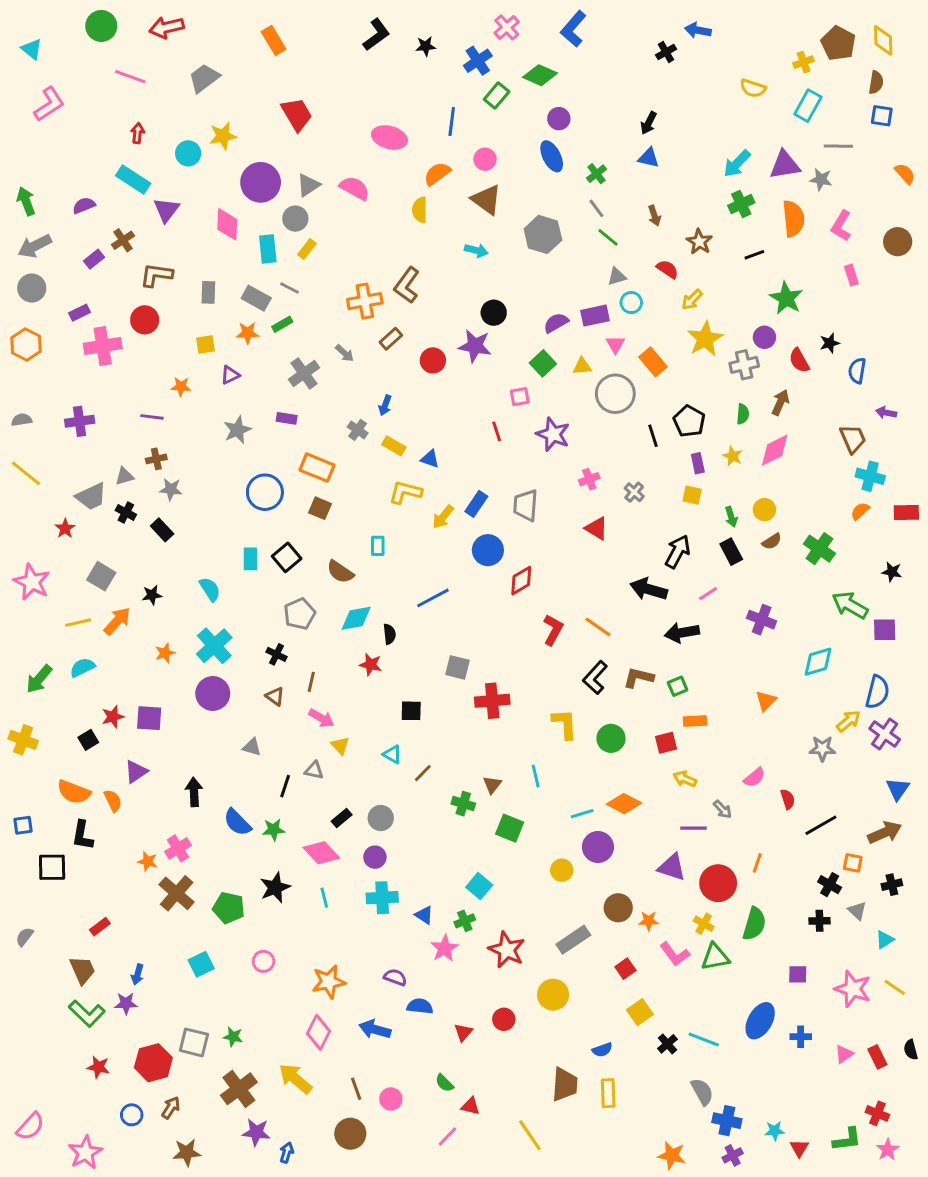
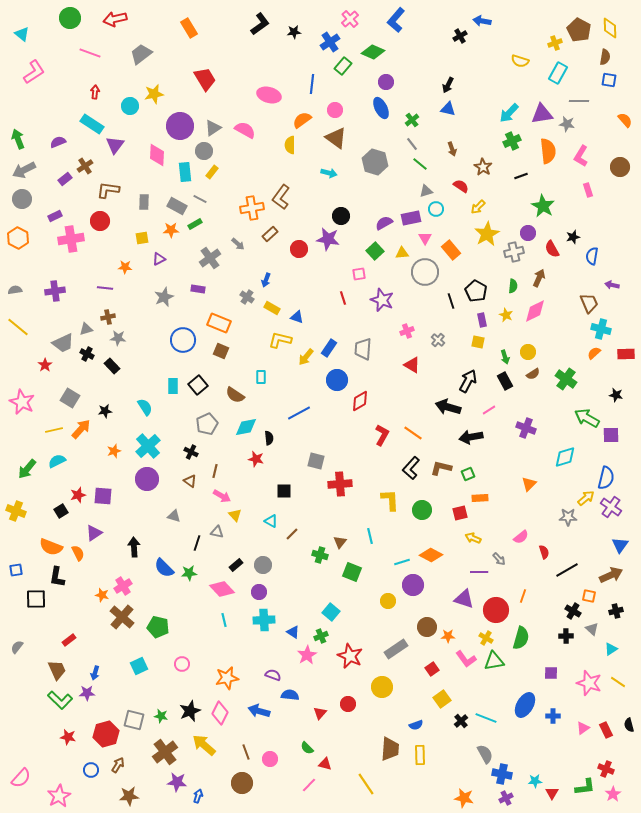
black star: (275, 888) -> (190, 711), moved

